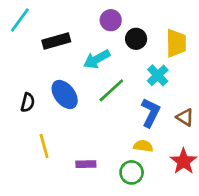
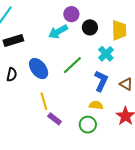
black rectangle: (56, 41) -> (13, 40), moved
cyan arrow: (97, 59) -> (58, 32), moved
yellow line: (44, 146) -> (44, 101), moved
purple rectangle: (86, 164) -> (55, 119), turned 40

